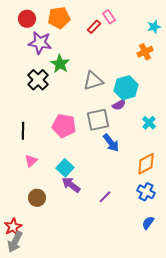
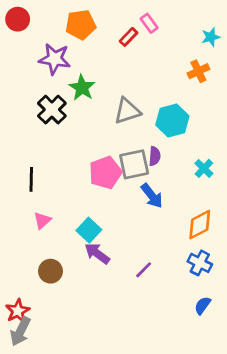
red circle: (27, 19) -> (18, 19), moved
purple semicircle: (119, 105) -> (155, 156), moved, turned -56
pink pentagon: (64, 126) -> (105, 173), moved, turned -30

